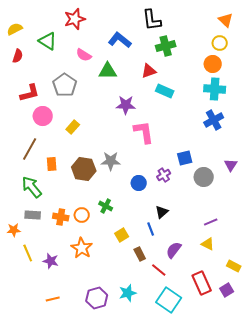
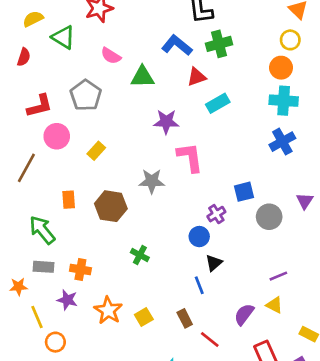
yellow semicircle: (15, 29) -> (33, 19), moved
blue L-shape: (120, 40) -> (177, 45), moved
cyan rectangle: (165, 91) -> (218, 103), turned -54
brown line: (30, 149) -> (26, 168), moved
gray star: (111, 161) -> (152, 181), moved
blue circle: (139, 183) -> (199, 237), moved
orange circle: (82, 215) -> (55, 342), moved
yellow square: (122, 235) -> (144, 317), moved
purple semicircle: (174, 250) -> (244, 314), moved
purple star: (51, 261) -> (67, 300), moved

